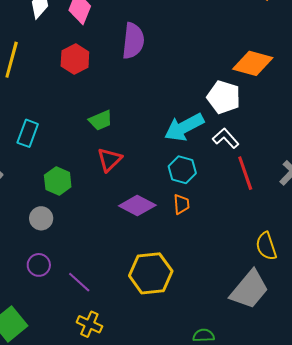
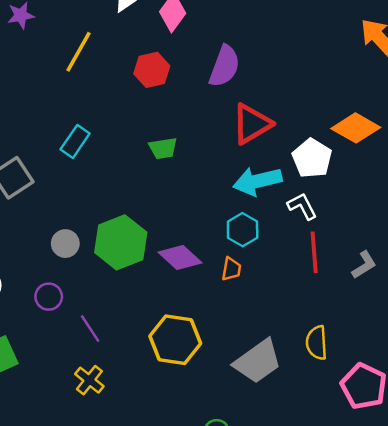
red triangle: (109, 160) -> (252, 124), moved, size x1.4
green hexagon: (58, 181) -> (121, 242), moved, size x1.6
gray trapezoid: (249, 289) -> (258, 361), moved

